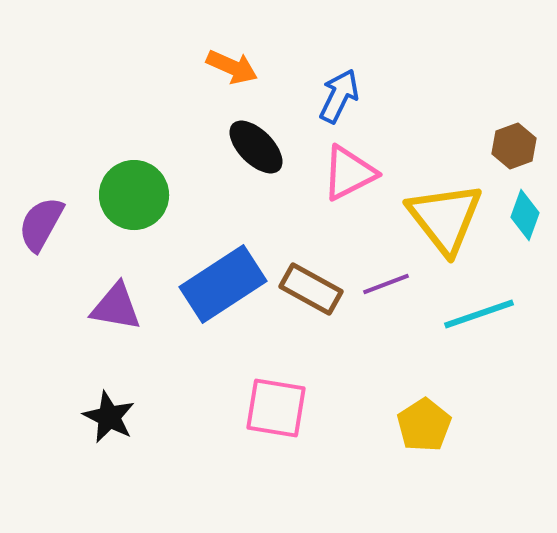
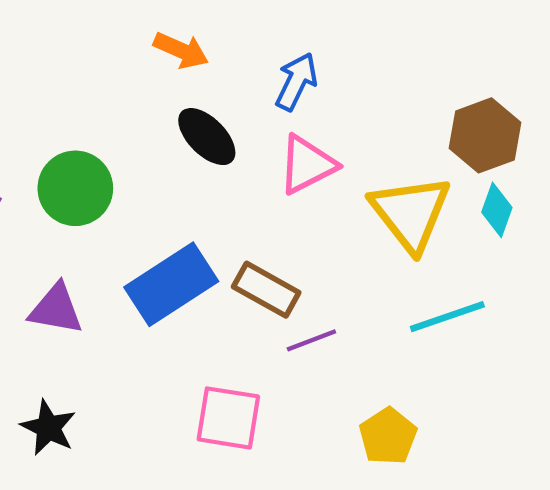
brown hexagon: (514, 146) -> (485, 135), size x1.5
purple line: (386, 284) -> (311, 340), moved

